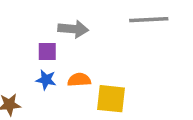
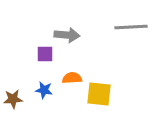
blue star: (46, 80) -> (44, 90), moved

